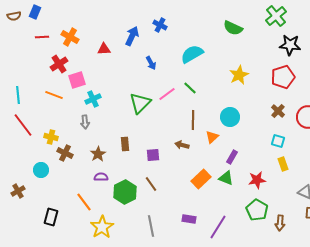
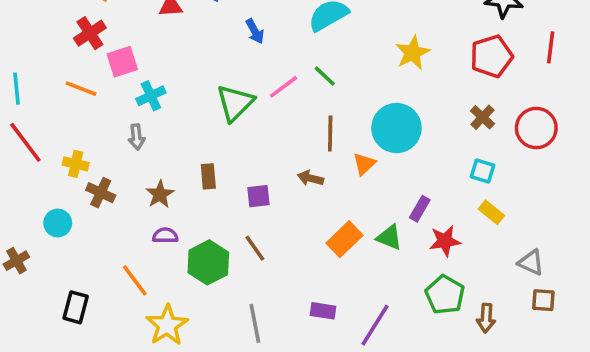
cyan circle: (230, 117) -> (396, 128), size x1.4
purple rectangle: (232, 157) -> (420, 209), moved
yellow rectangle: (283, 164) -> (491, 212), turned -32

